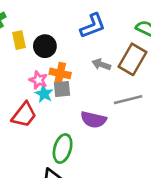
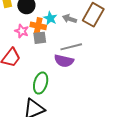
cyan star: (44, 94) -> (50, 18), moved
gray line: (128, 100) -> (71, 47), moved

